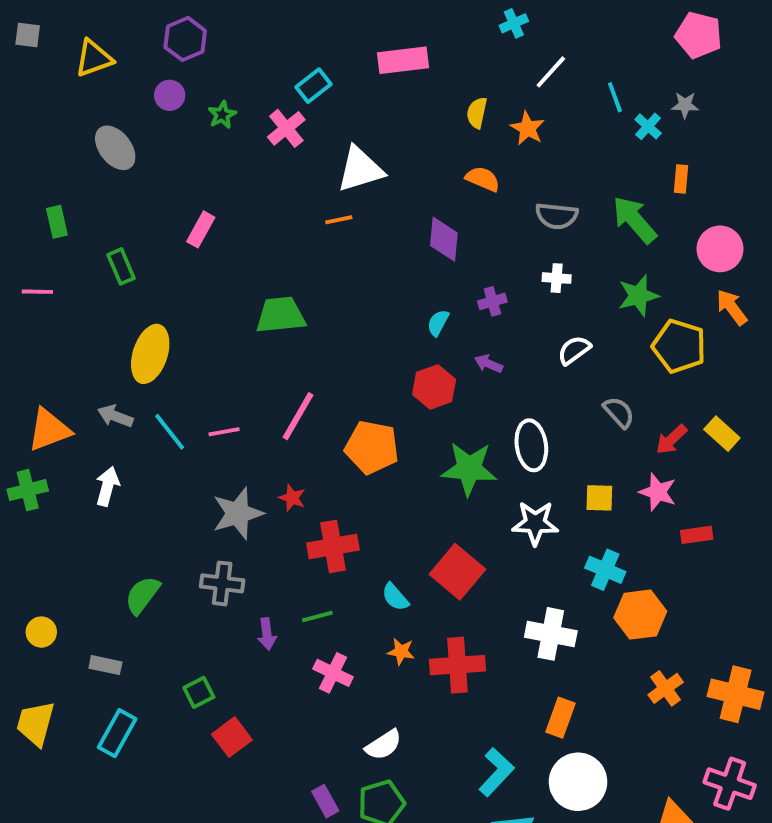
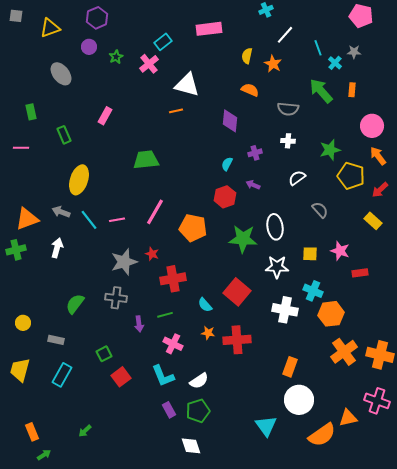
white triangle: (360, 169) -> (187, 85), turned 32
green arrow: (634, 220) -> (321, 91), moved
red arrow: (671, 440) -> (380, 190), moved
white cross: (551, 634) -> (285, 310), moved
orange cross: (666, 688) -> (344, 352), size x1.5
cyan L-shape: (496, 772) -> (163, 376), moved, turned 115

